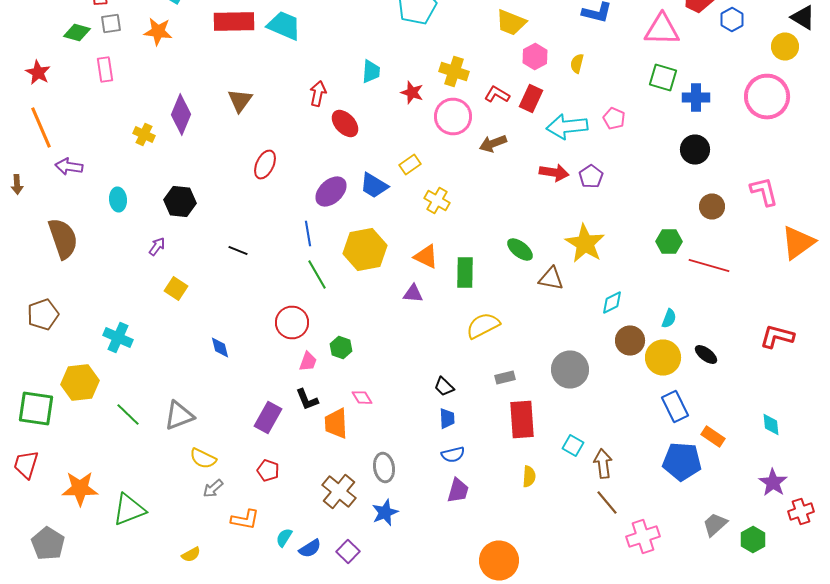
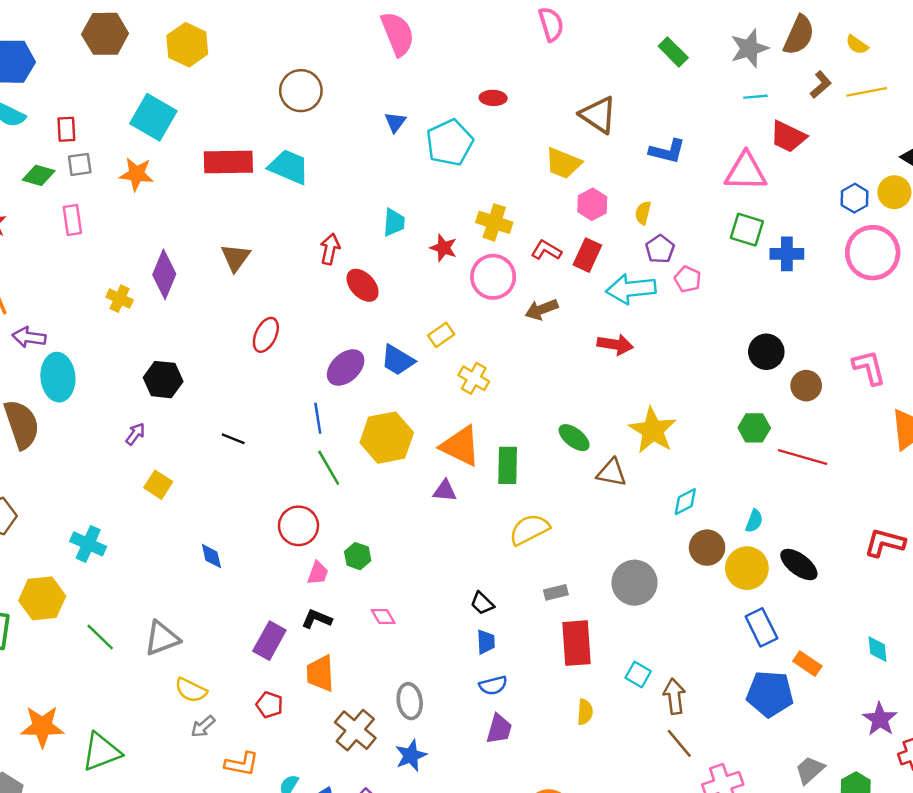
blue hexagon: (732, 20) -> (855, 198), moved
black circle: (695, 150) -> (766, 352), moved
purple pentagon: (591, 176) -> (660, 249), moved
cyan ellipse: (118, 200) -> (58, 377), moved, size x1.6
orange triangle: (426, 256) -> (460, 446), size x1.4
black ellipse: (706, 354) -> (799, 565), size x1.4
black L-shape: (307, 400) -> (317, 619), turned 135
orange trapezoid: (336, 424) -> (320, 673), moved

